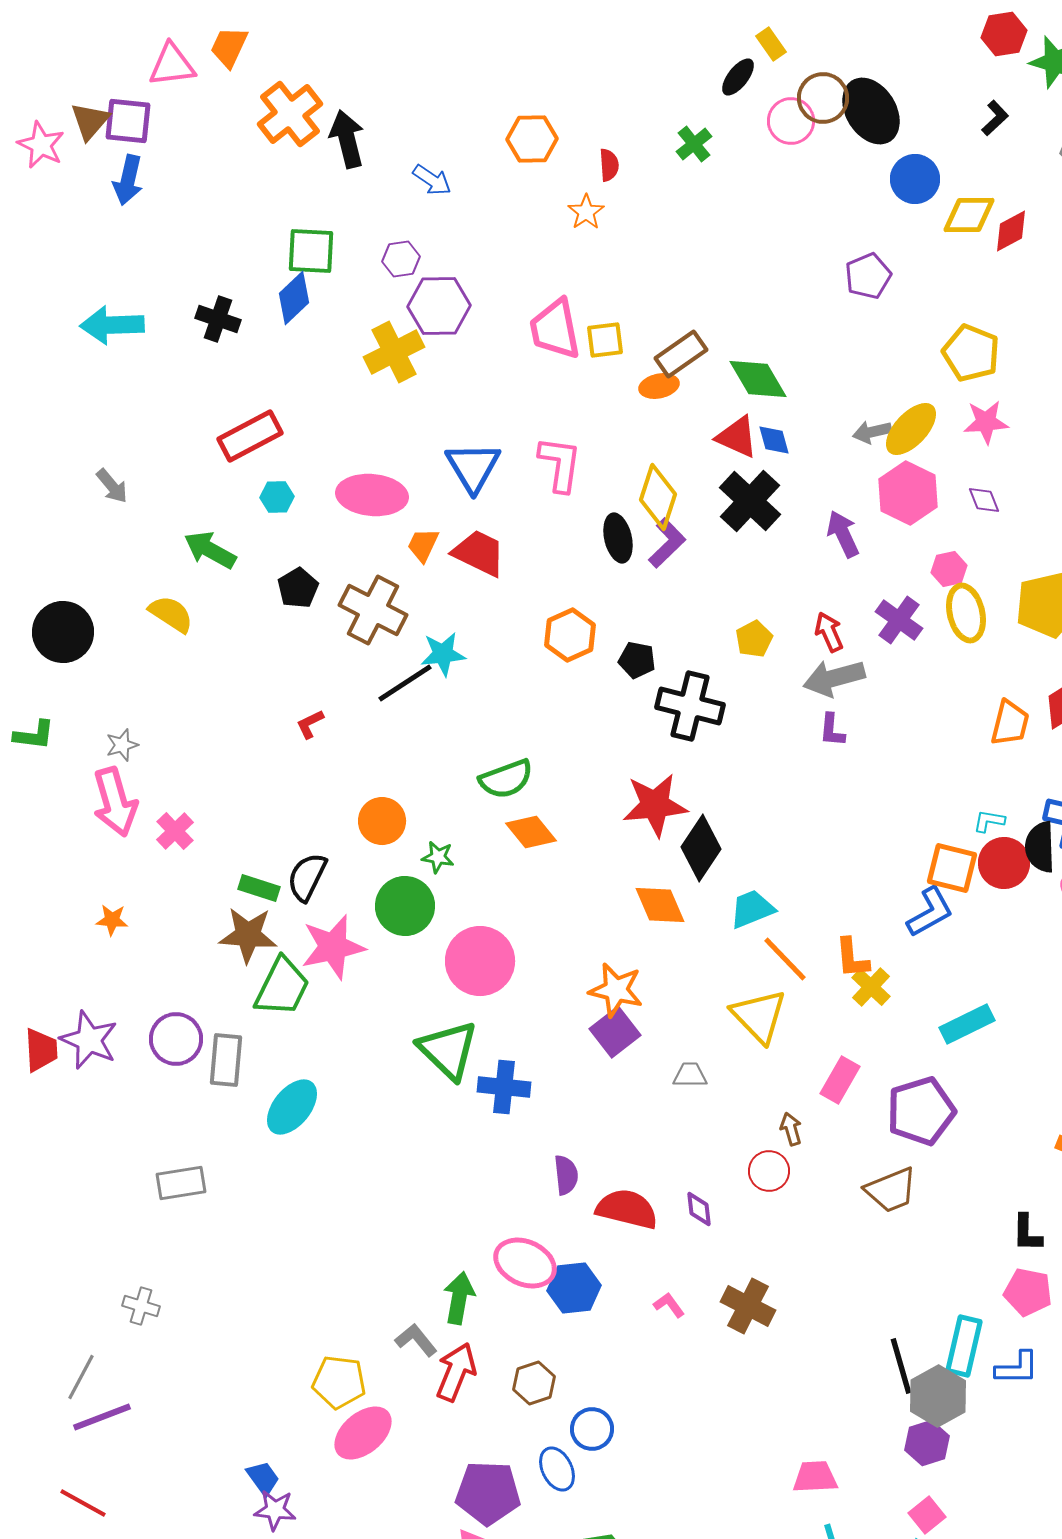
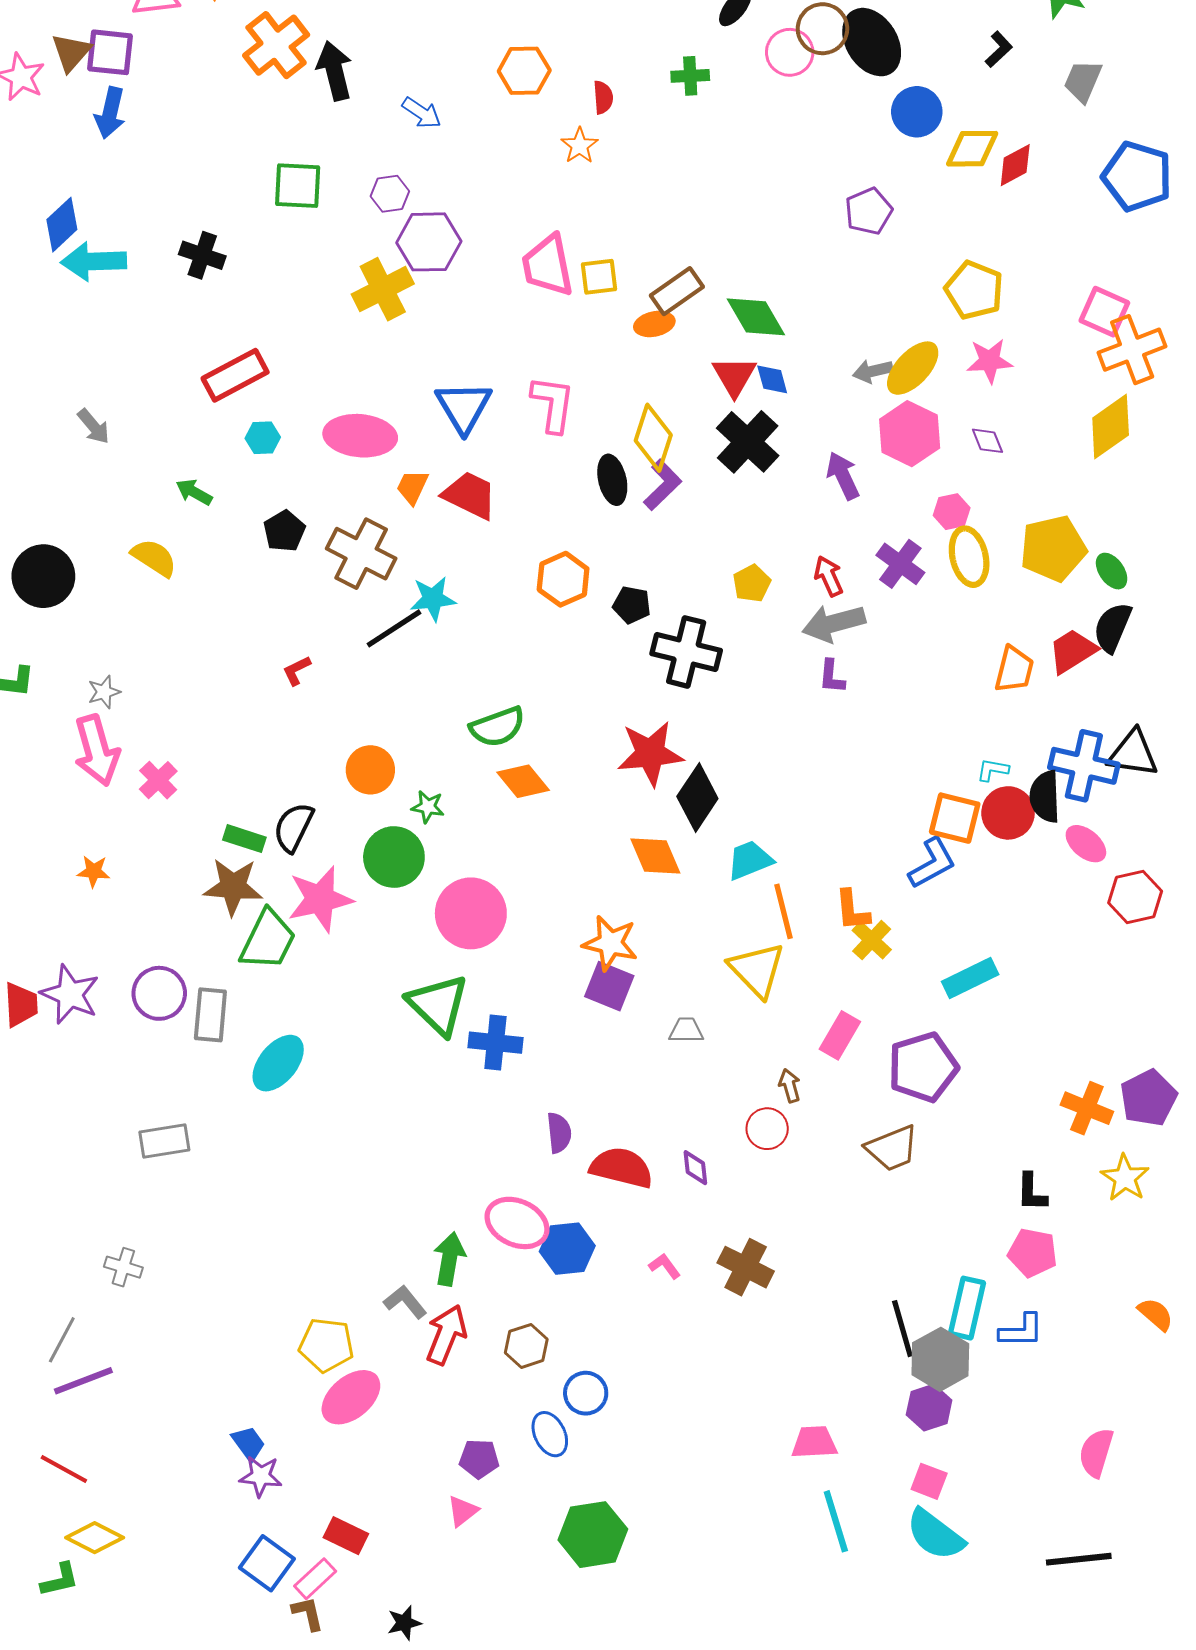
green cross: (694, 144) -> (690, 76), turned 36
blue diamond: (294, 298) -> (62, 225), moved
red triangle: (737, 437) -> (734, 376), turned 36
green arrow: (210, 550) -> (194, 492), size x0.7
orange line: (785, 959) -> (784, 911), turned 30
purple square: (615, 1032) -> (609, 986), turned -30
purple pentagon: (488, 1493) -> (479, 1459), size x0.6
pink square: (927, 1515) -> (929, 1481), turned -30

